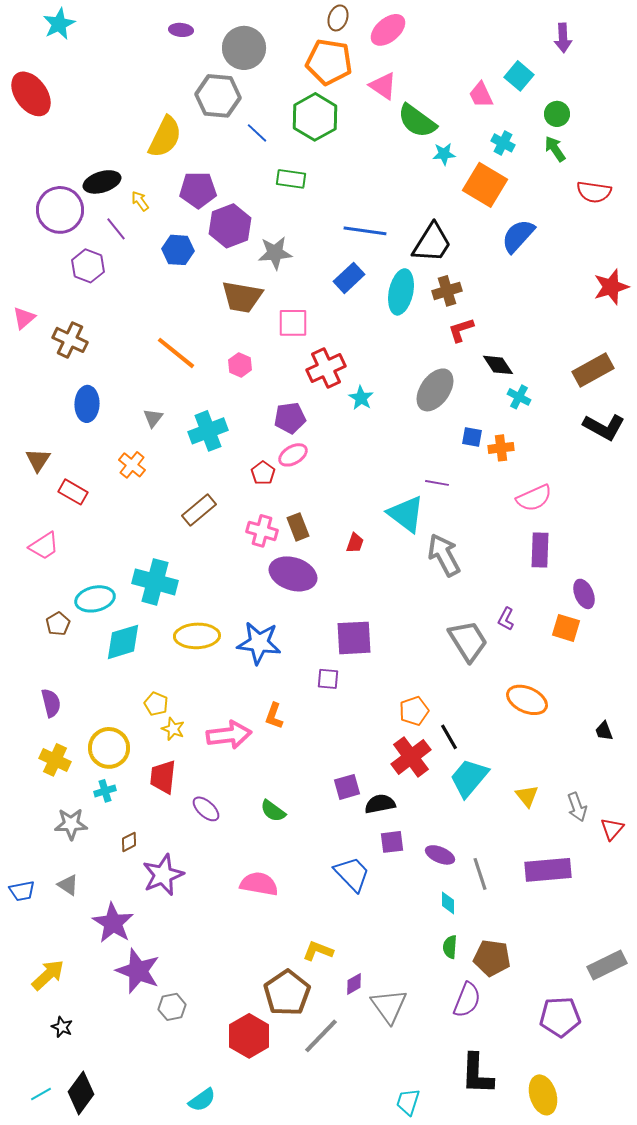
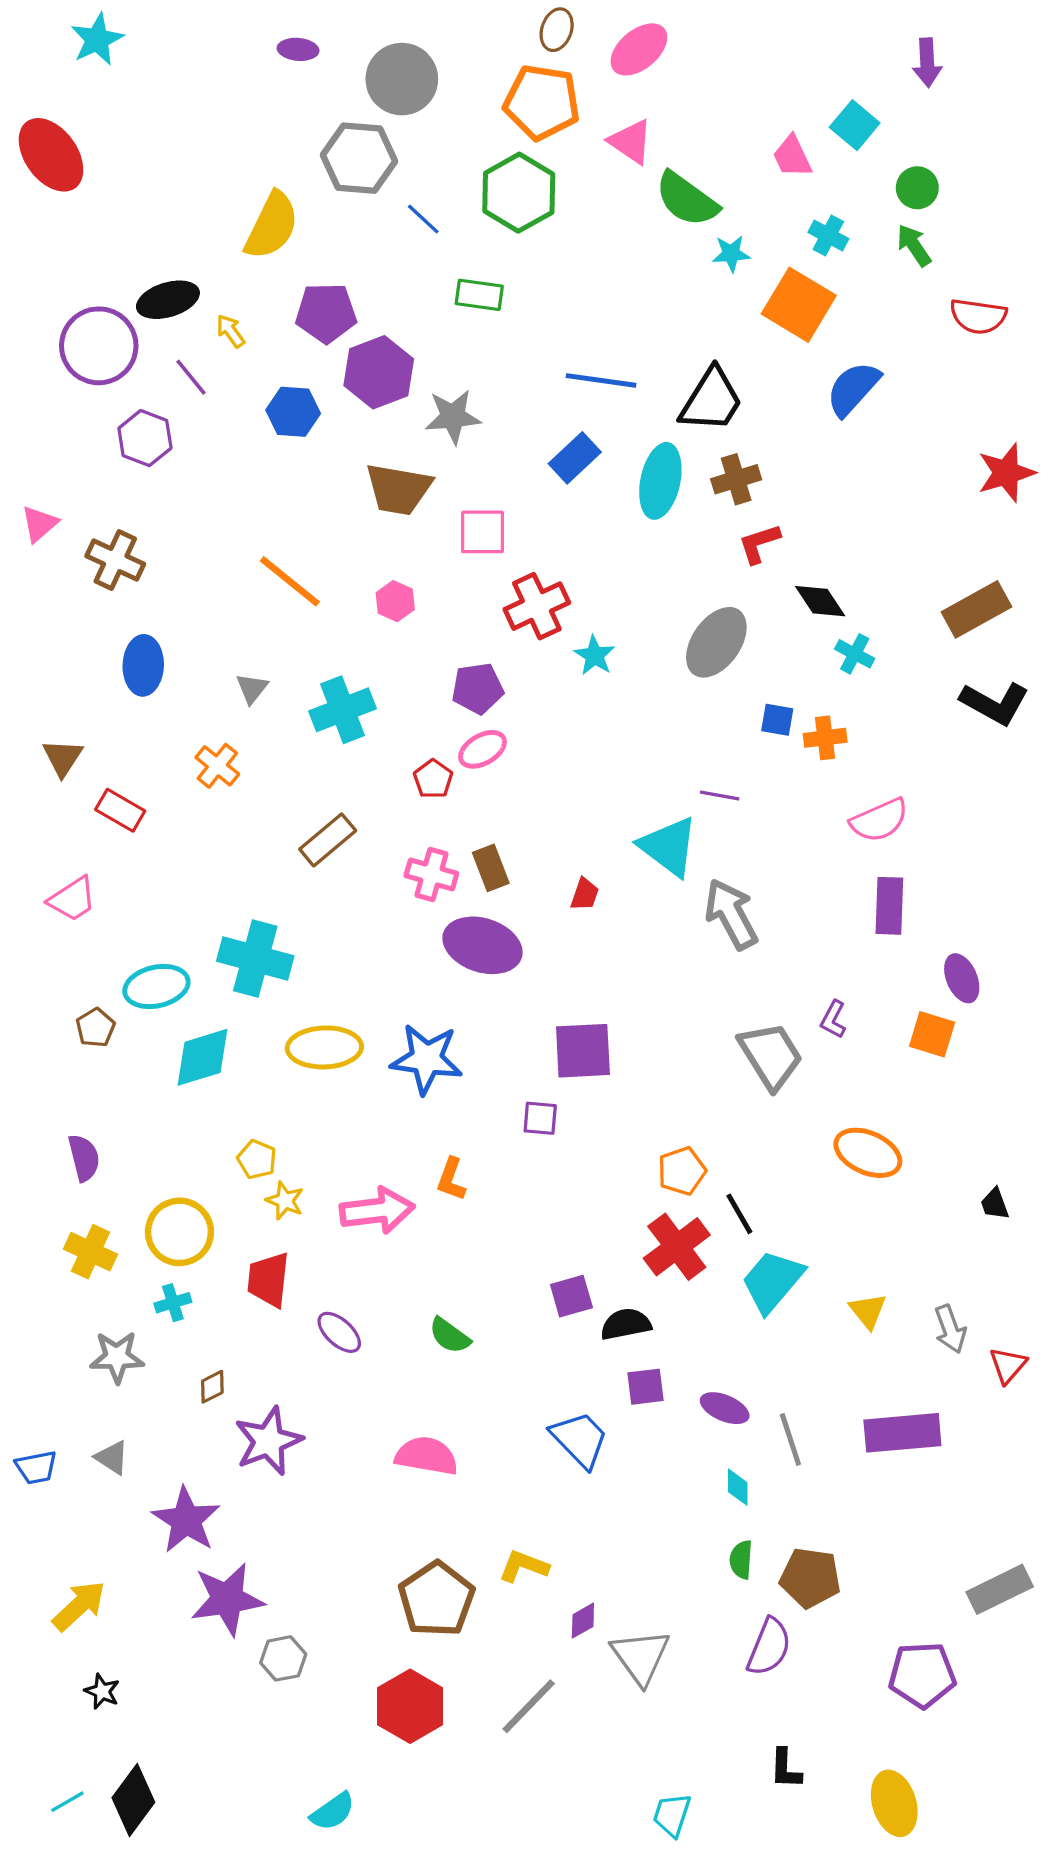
purple star: (138, 971) -> (227, 1599), turned -30
brown pentagon: (287, 993) -> (436, 1599), moved
black L-shape: (477, 1074) -> (786, 1769), size x0.6

